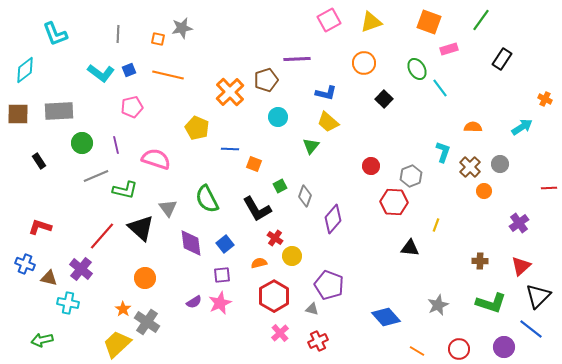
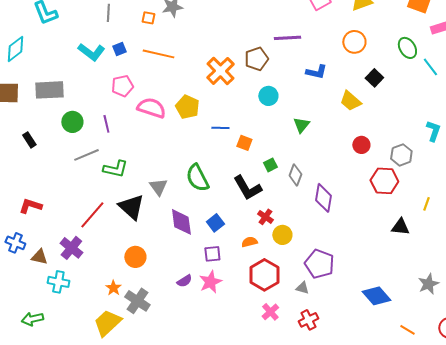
yellow trapezoid: (328, 122) -> (350, 101), moved
pink semicircle: (156, 159) -> (151, 108), moved
purple diamond: (333, 219) -> (323, 198), turned -32

